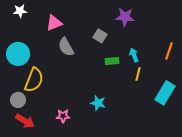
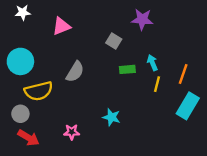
gray semicircle: (66, 47) -> (75, 72), moved, turned -120
orange line: (169, 51) -> (183, 74), moved
yellow semicircle: (34, 80) -> (39, 91), turned 55

